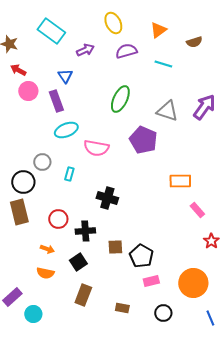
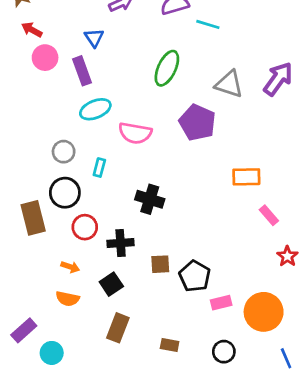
cyan line: (163, 64) -> (208, 24), moved
black circle: (23, 182) -> (65, 193), moved
pink rectangle: (151, 281) -> (221, 303), moved

